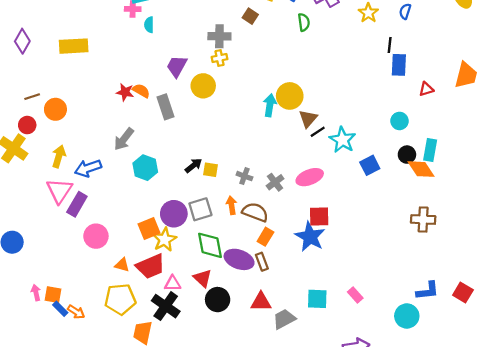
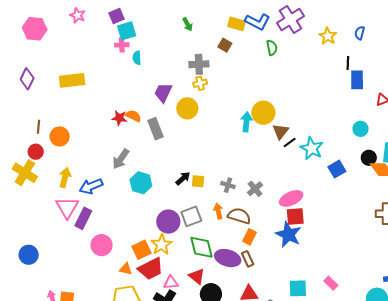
brown line: (32, 97) -> (38, 127), turned -64
pink ellipse: (310, 177) -> (291, 198), moved
orange square: (149, 229) -> (142, 250), moved

